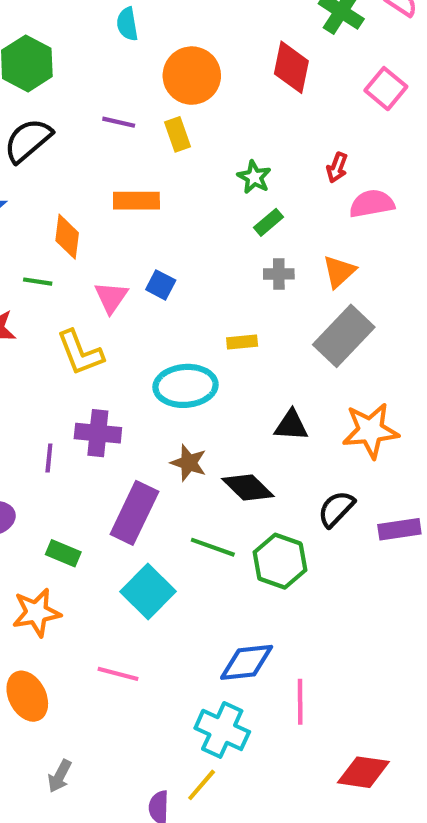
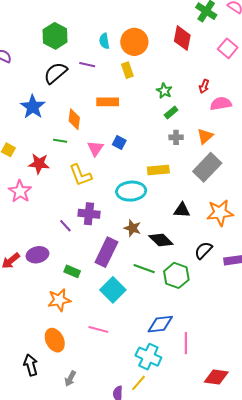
cyan semicircle: (127, 24) -> (104, 41), moved
purple line: (119, 122) -> (87, 65), moved
yellow rectangle: (242, 342) -> (158, 170), size x1.5
purple line: (49, 458) -> (65, 226), turned -48

